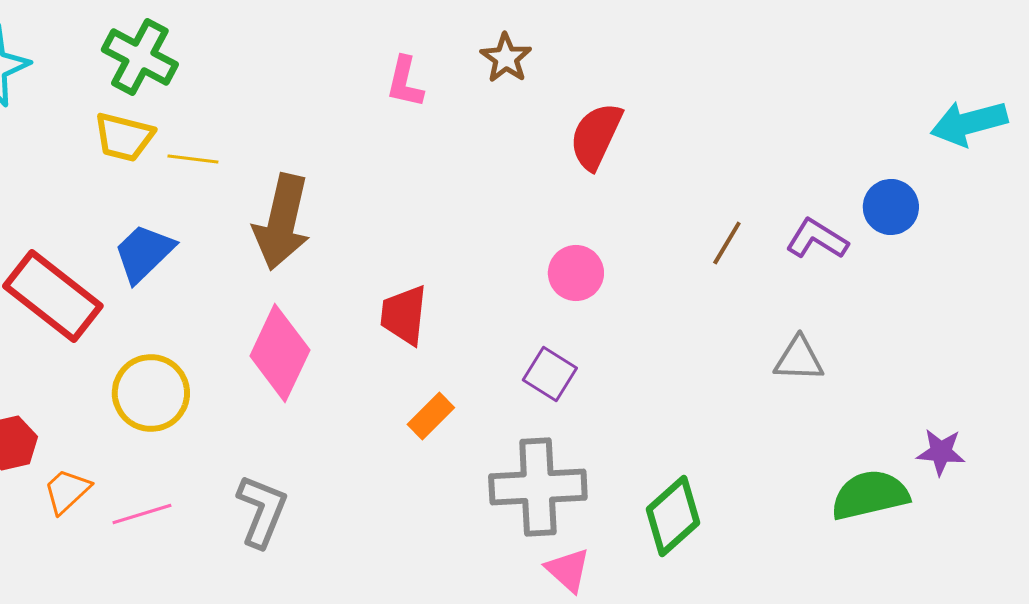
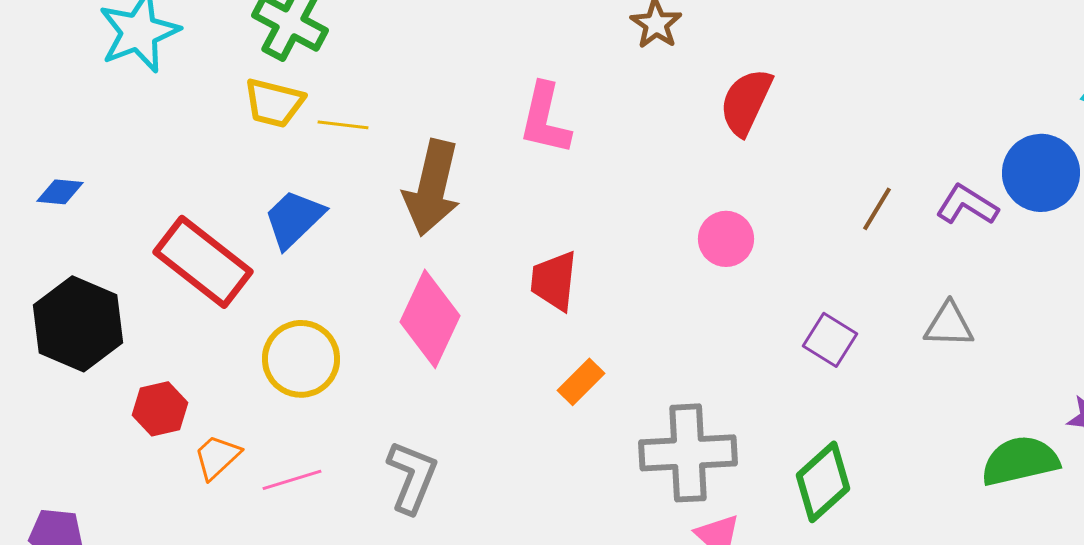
pink L-shape: (405, 82) -> (545, 119), moved, size x1.4
blue circle: (891, 207) -> (1041, 173), size x1.4
purple square: (550, 374) -> (830, 340), moved

